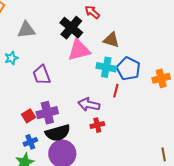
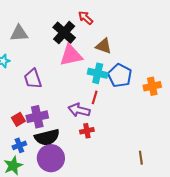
red line: (116, 91) -> (95, 97), moved
brown line: (164, 154) -> (141, 158), moved

